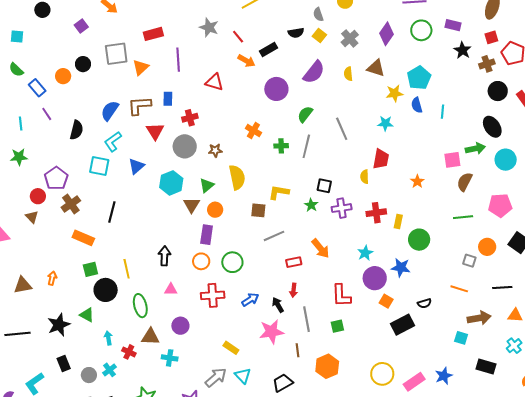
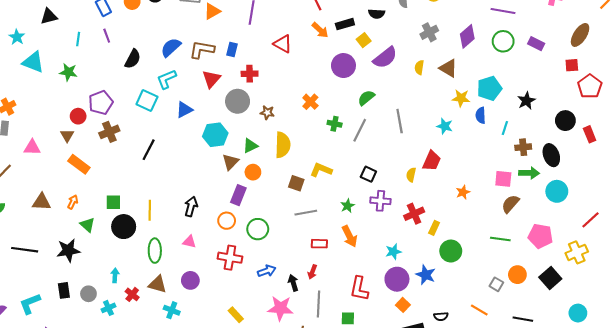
yellow square: (319, 35) -> (364, 40), moved
black star: (463, 50) -> (526, 101), moved
brown cross: (487, 64) -> (523, 147), moved
green star: (311, 205) -> (347, 206), moved
red cross: (376, 213) -> (414, 214), turned -30
orange rectangle: (83, 238) -> (79, 164), moved
green triangle: (87, 315) -> (87, 225), moved
gray circle: (89, 375) -> (88, 294), moved

